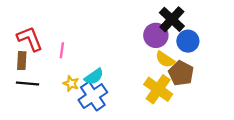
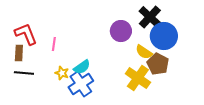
purple circle: (156, 35) -> (121, 31), moved
blue circle: (188, 41) -> (164, 36), size x1.4

